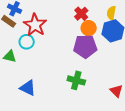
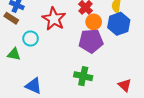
red star: (35, 25) -> (54, 19), moved

